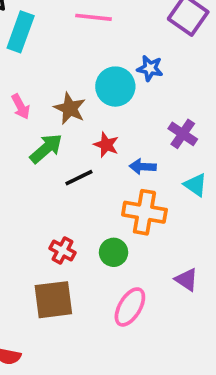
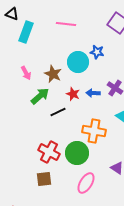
blue arrow: (143, 167) -> (93, 93), moved
red cross: (63, 250) -> (49, 152), size x1.5
green circle: (114, 252) -> (77, 153), size x1.5
brown square: (53, 300) -> (44, 179), size x0.7

